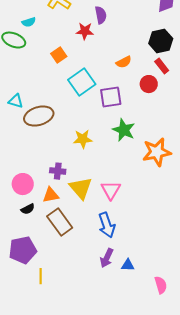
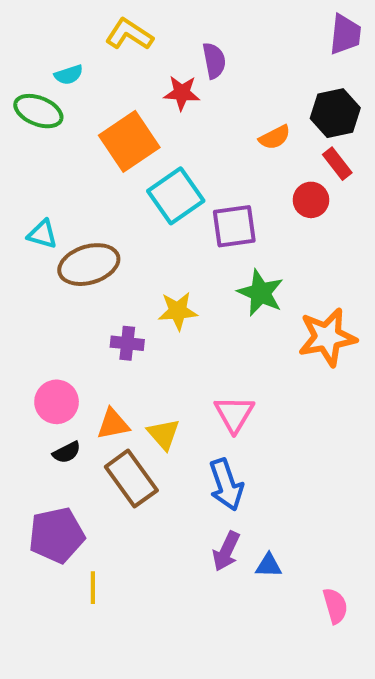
orange square: (59, 55) -> (129, 141), size x1.8
orange semicircle: (124, 62) -> (275, 137), moved
purple cross: (58, 171) -> (127, 343), moved
yellow triangle: (81, 188) -> (164, 434), moved, size x0.7

